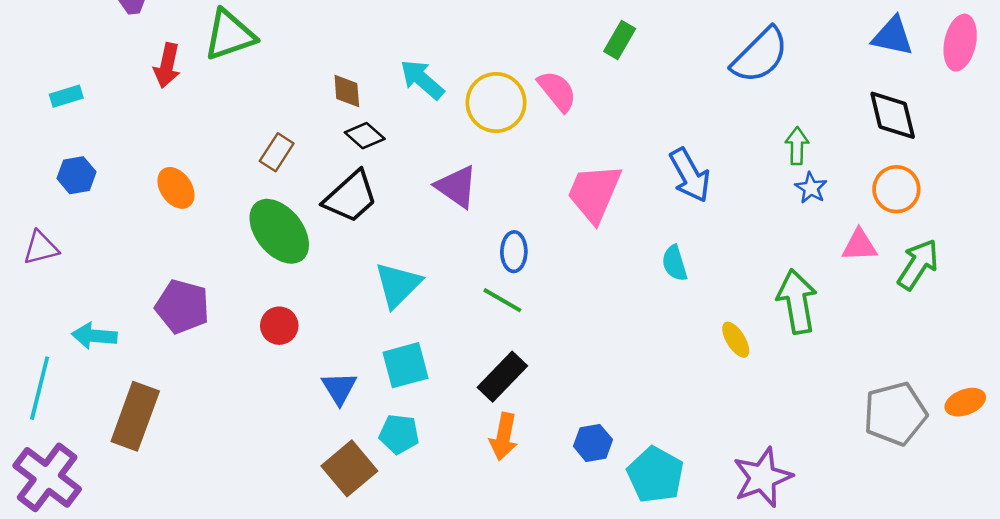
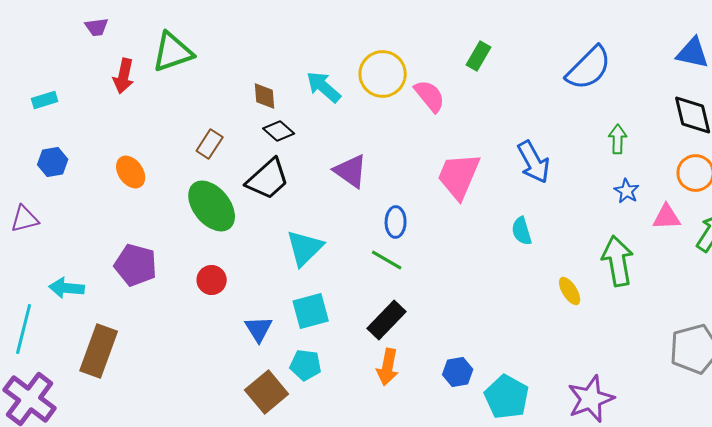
yellow circle: (496, 102) -> (383, 74), moved
blue star: (811, 188) -> (627, 191), moved

